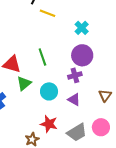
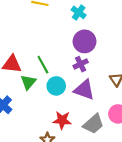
green line: (42, 57) -> (43, 65), moved
purple triangle: (74, 100) -> (84, 90), size x1.5

